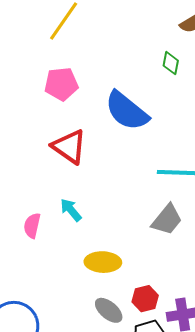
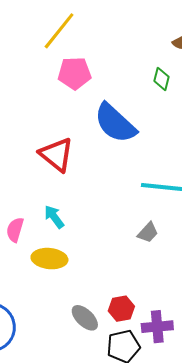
pink pentagon: (61, 84) -> (74, 73), moved
gray trapezoid: (167, 220) -> (148, 233), size x0.7
yellow ellipse: (103, 262) -> (49, 259), moved

